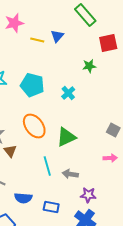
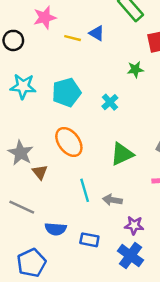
blue triangle: (57, 36) -> (97, 33), turned -40
cyan pentagon: (32, 85) -> (66, 92), turned -30
green triangle: (66, 137) -> (122, 154), moved

